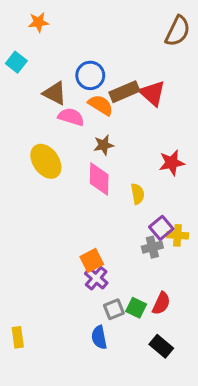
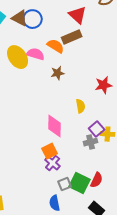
blue circle: (90, 75) -> (33, 19), moved
brown triangle: (55, 93) -> (20, 18), moved
red triangle: (152, 93) -> (78, 15), moved
yellow ellipse: (46, 161) -> (18, 57), moved
pink diamond: (99, 179) -> (55, 126), moved
green square: (136, 308) -> (80, 183), size x1.5

